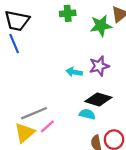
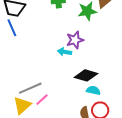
purple star: (99, 66) -> (75, 40), moved
cyan semicircle: (87, 114) -> (93, 90), moved

